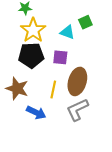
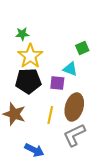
cyan triangle: (67, 32) -> (70, 69), moved
blue arrow: (36, 113) -> (34, 150), moved

